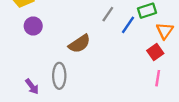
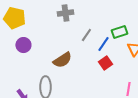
red square: (155, 52) -> (105, 63), moved

